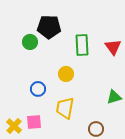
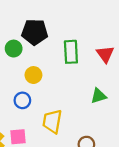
yellow circle: (66, 74) -> (33, 75), moved
green triangle: (114, 97) -> (99, 96), moved

